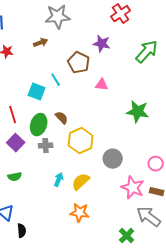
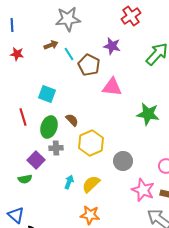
cyan line: (56, 80) -> (69, 54), moved
pink triangle: (102, 85) -> (112, 87), size x1.5
purple square: (16, 143) -> (36, 160), moved

